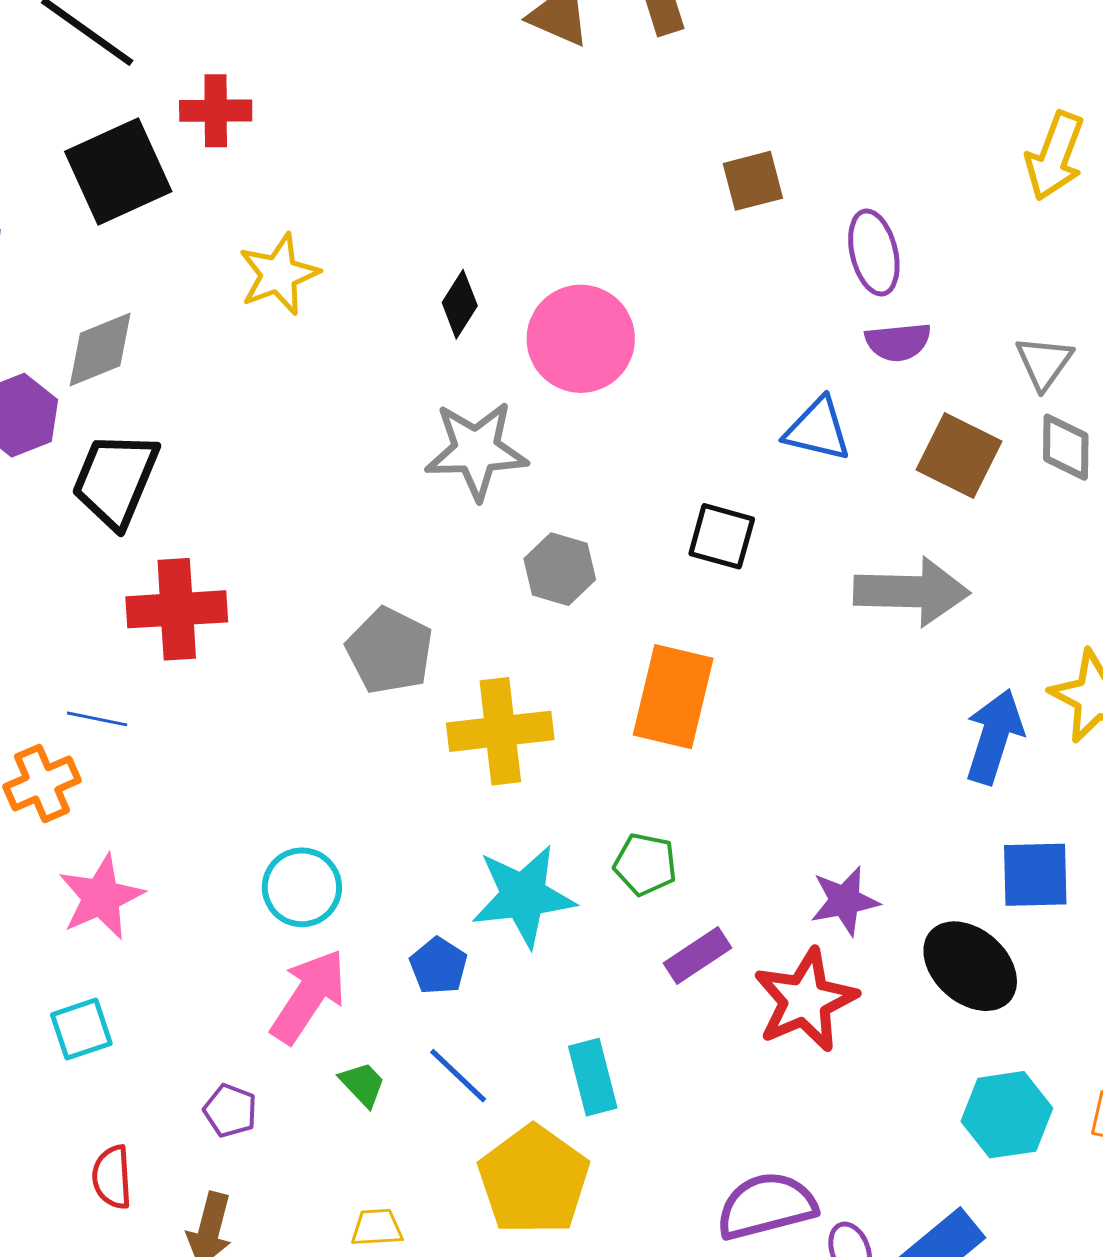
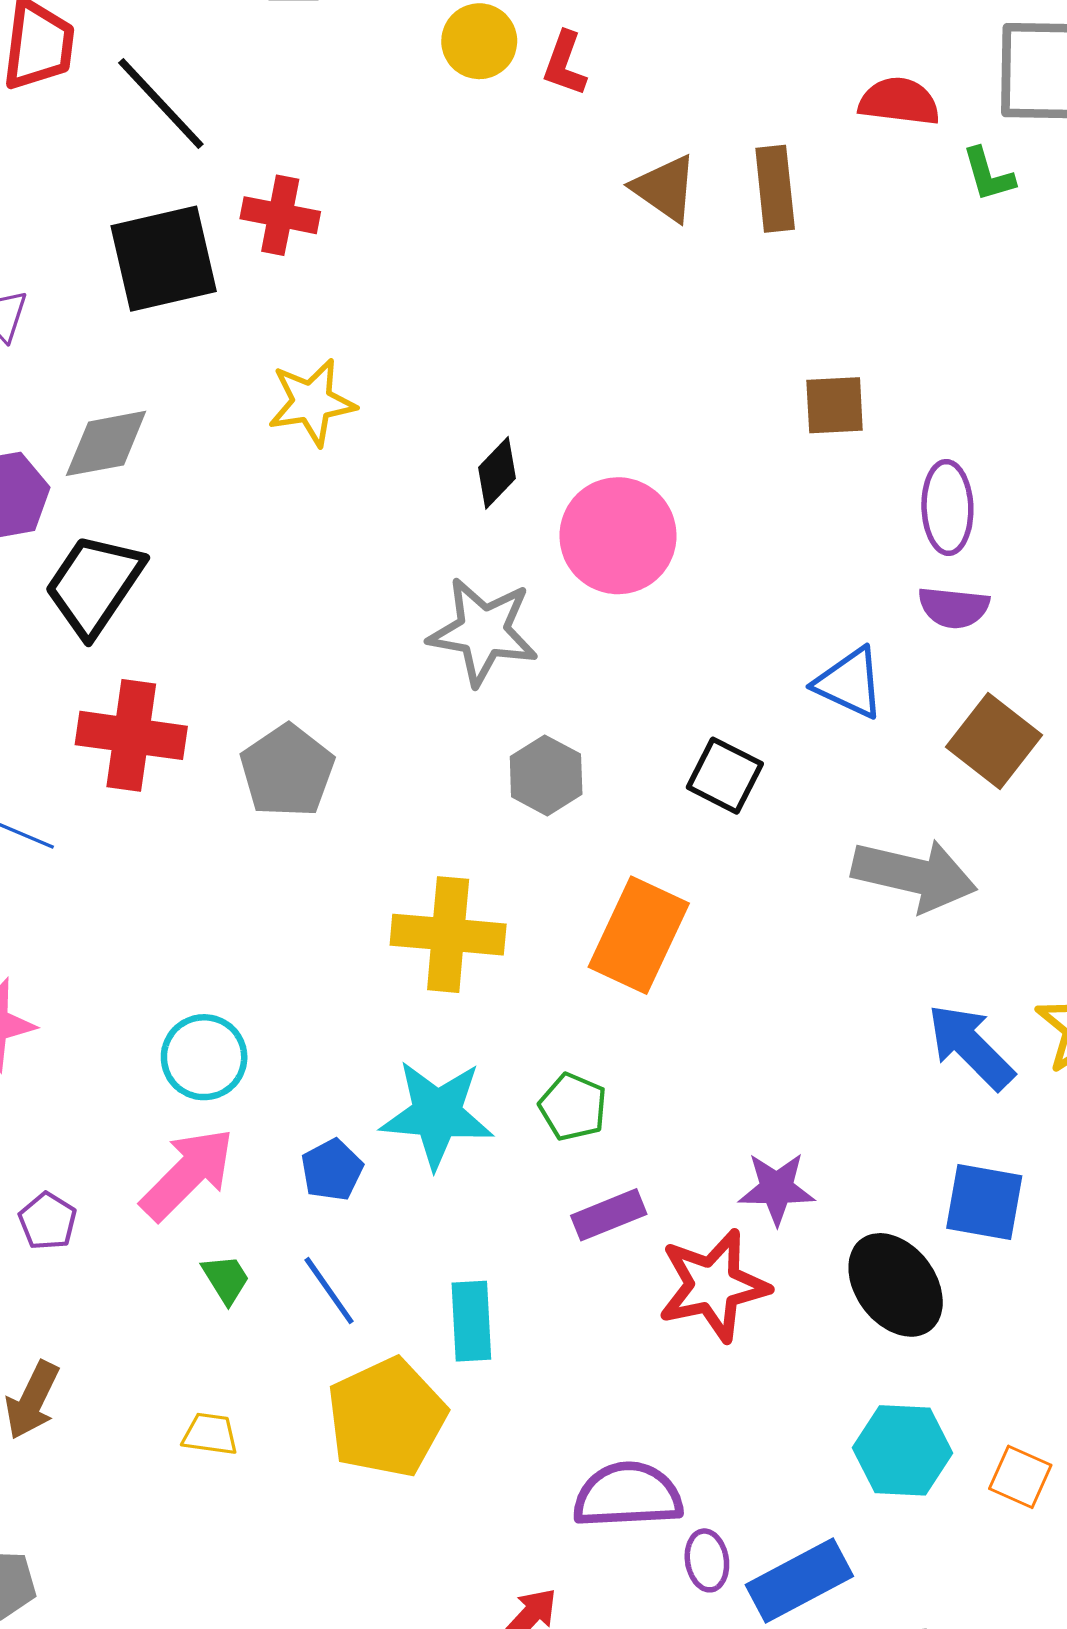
gray pentagon: (390, 651) -> (287, 771), moved
blue arrow: (994, 737) -> (971, 1047), turned -74
purple pentagon: (230, 1111) -> (48, 1221), moved

